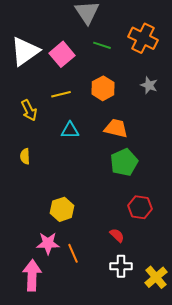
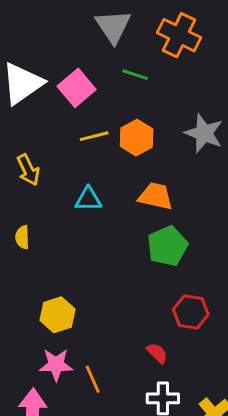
orange cross: (143, 38) -> (179, 35), moved
gray star: (149, 85) -> (204, 133), size x1.5
yellow line: (61, 94) -> (94, 136), moved
yellow hexagon: (62, 209) -> (58, 315), moved

